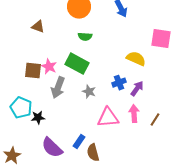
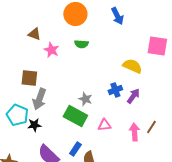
green rectangle: (77, 64) -> (75, 116), moved
pink star: (49, 67) -> (51, 50), moved
gray arrow: (58, 88) -> (39, 99), moved
pink arrow: (134, 114) -> (134, 132), moved
pink triangle: (108, 118) -> (104, 125), size x0.6

